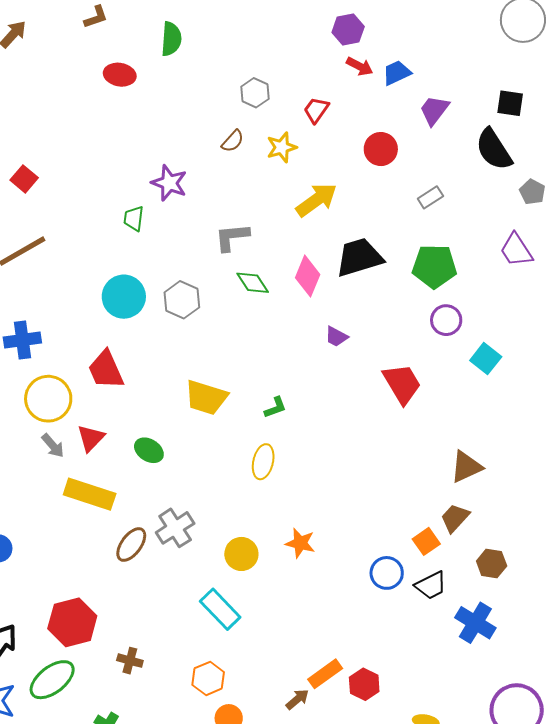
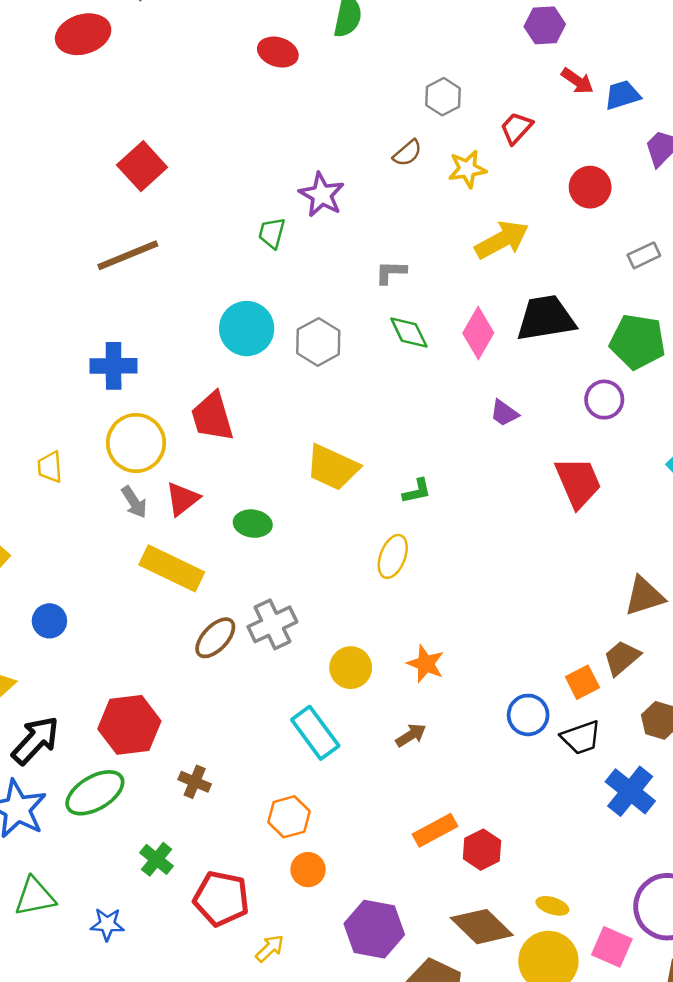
purple hexagon: (348, 29) -> (545, 25), moved
red square: (24, 179) -> (142, 166), size x1.4
gray L-shape: (232, 237) -> (391, 272), size x0.7
purple circle: (446, 320) -> (604, 400), moved
green ellipse: (149, 450) -> (253, 524), turned -32
brown arrow: (297, 699) -> (411, 735), moved

